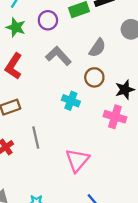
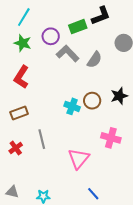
gray L-shape: (58, 56) -> (68, 53), moved
brown circle: (94, 77) -> (92, 101), moved
pink cross: (115, 117) -> (111, 138), moved

